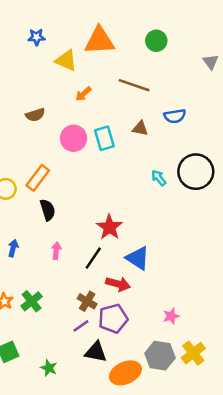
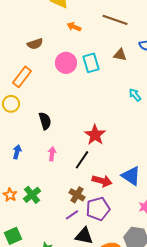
orange arrow: (83, 94) -> (74, 27), turned 64
orange rectangle: (38, 178) -> (22, 77), moved
blue triangle: (138, 258) -> (131, 176), moved

